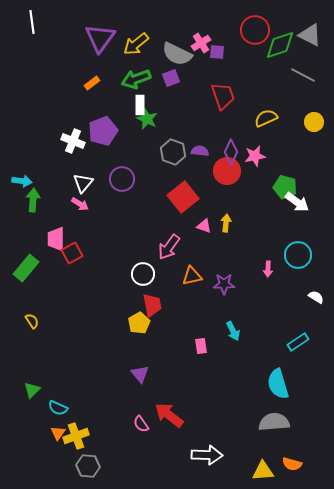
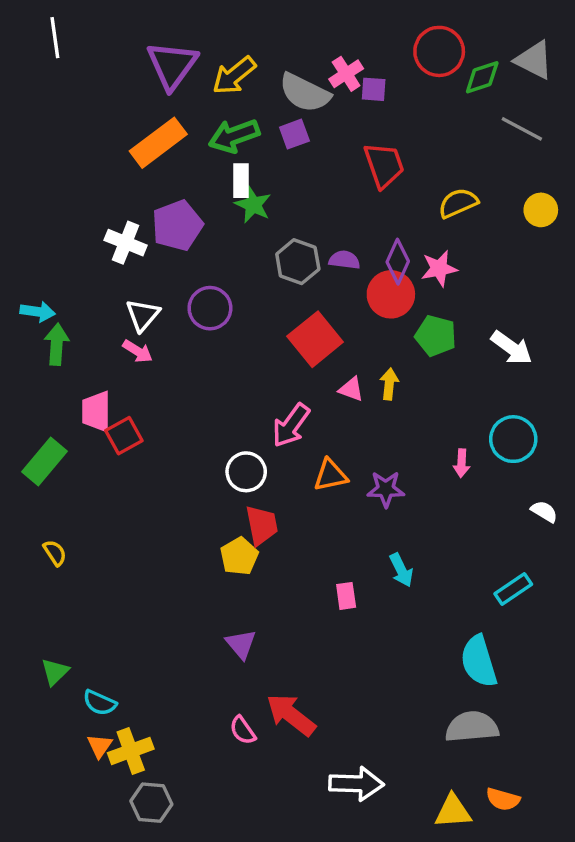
green diamond: (280, 45) -> (482, 77), size x0.7
orange rectangle: (92, 83) -> (158, 143), size x2.0
green pentagon: (285, 187) -> (436, 336), moved

